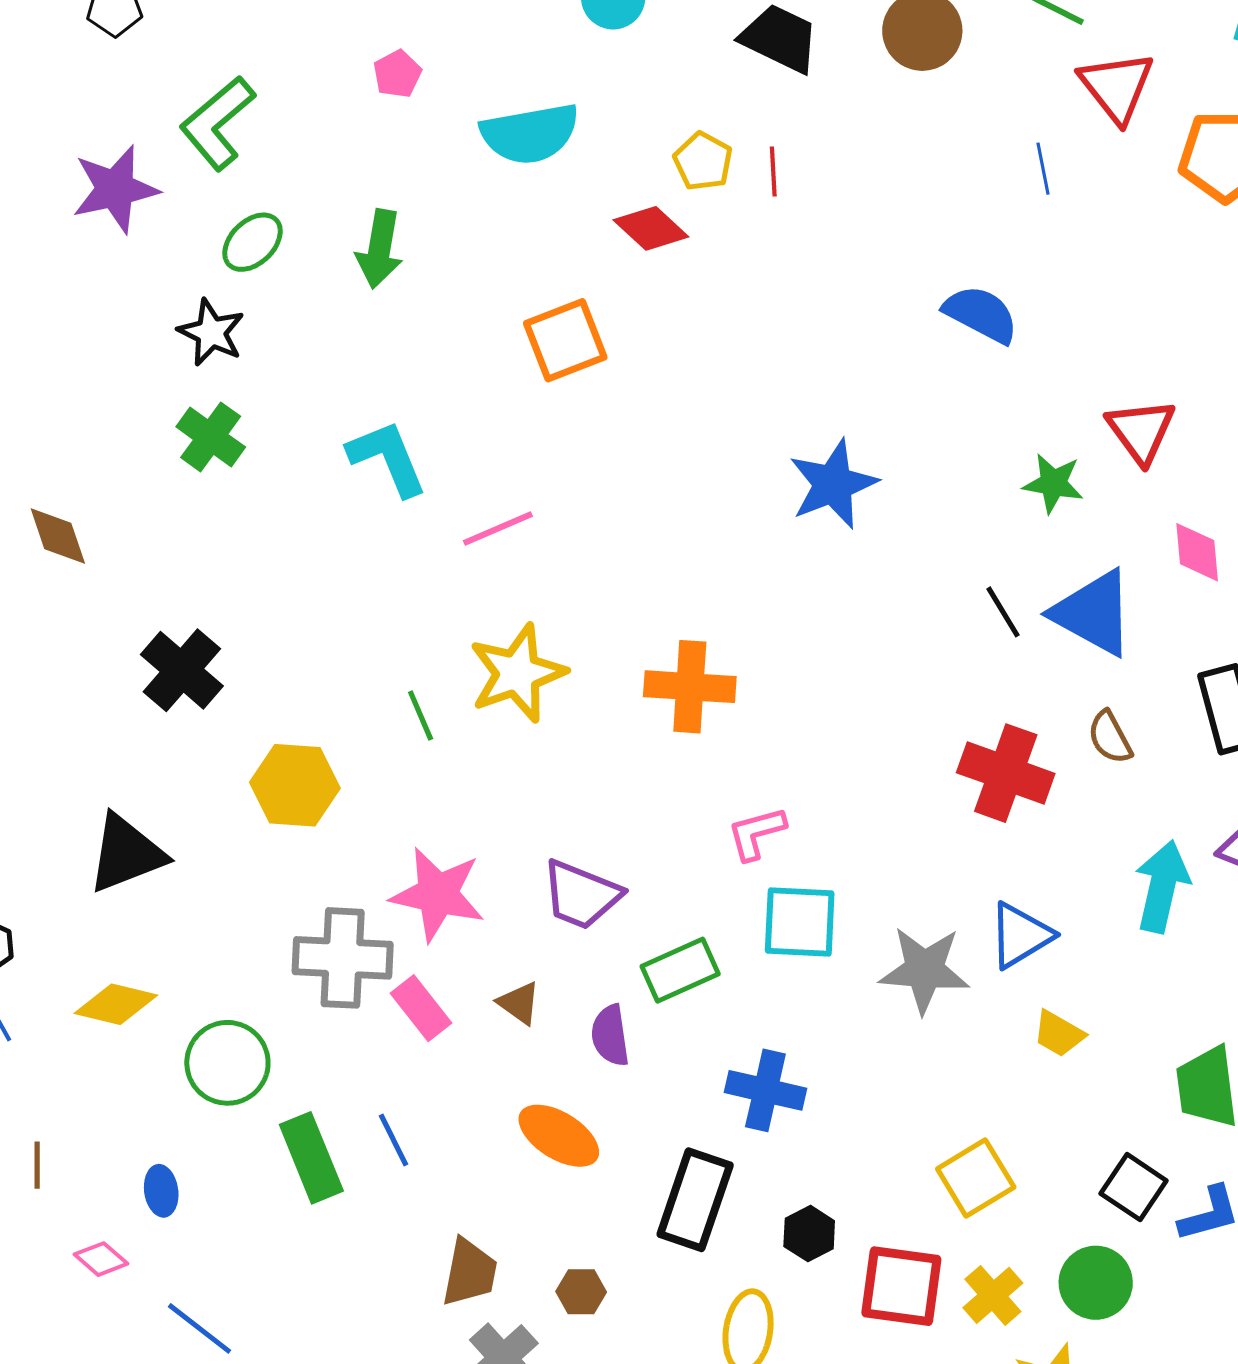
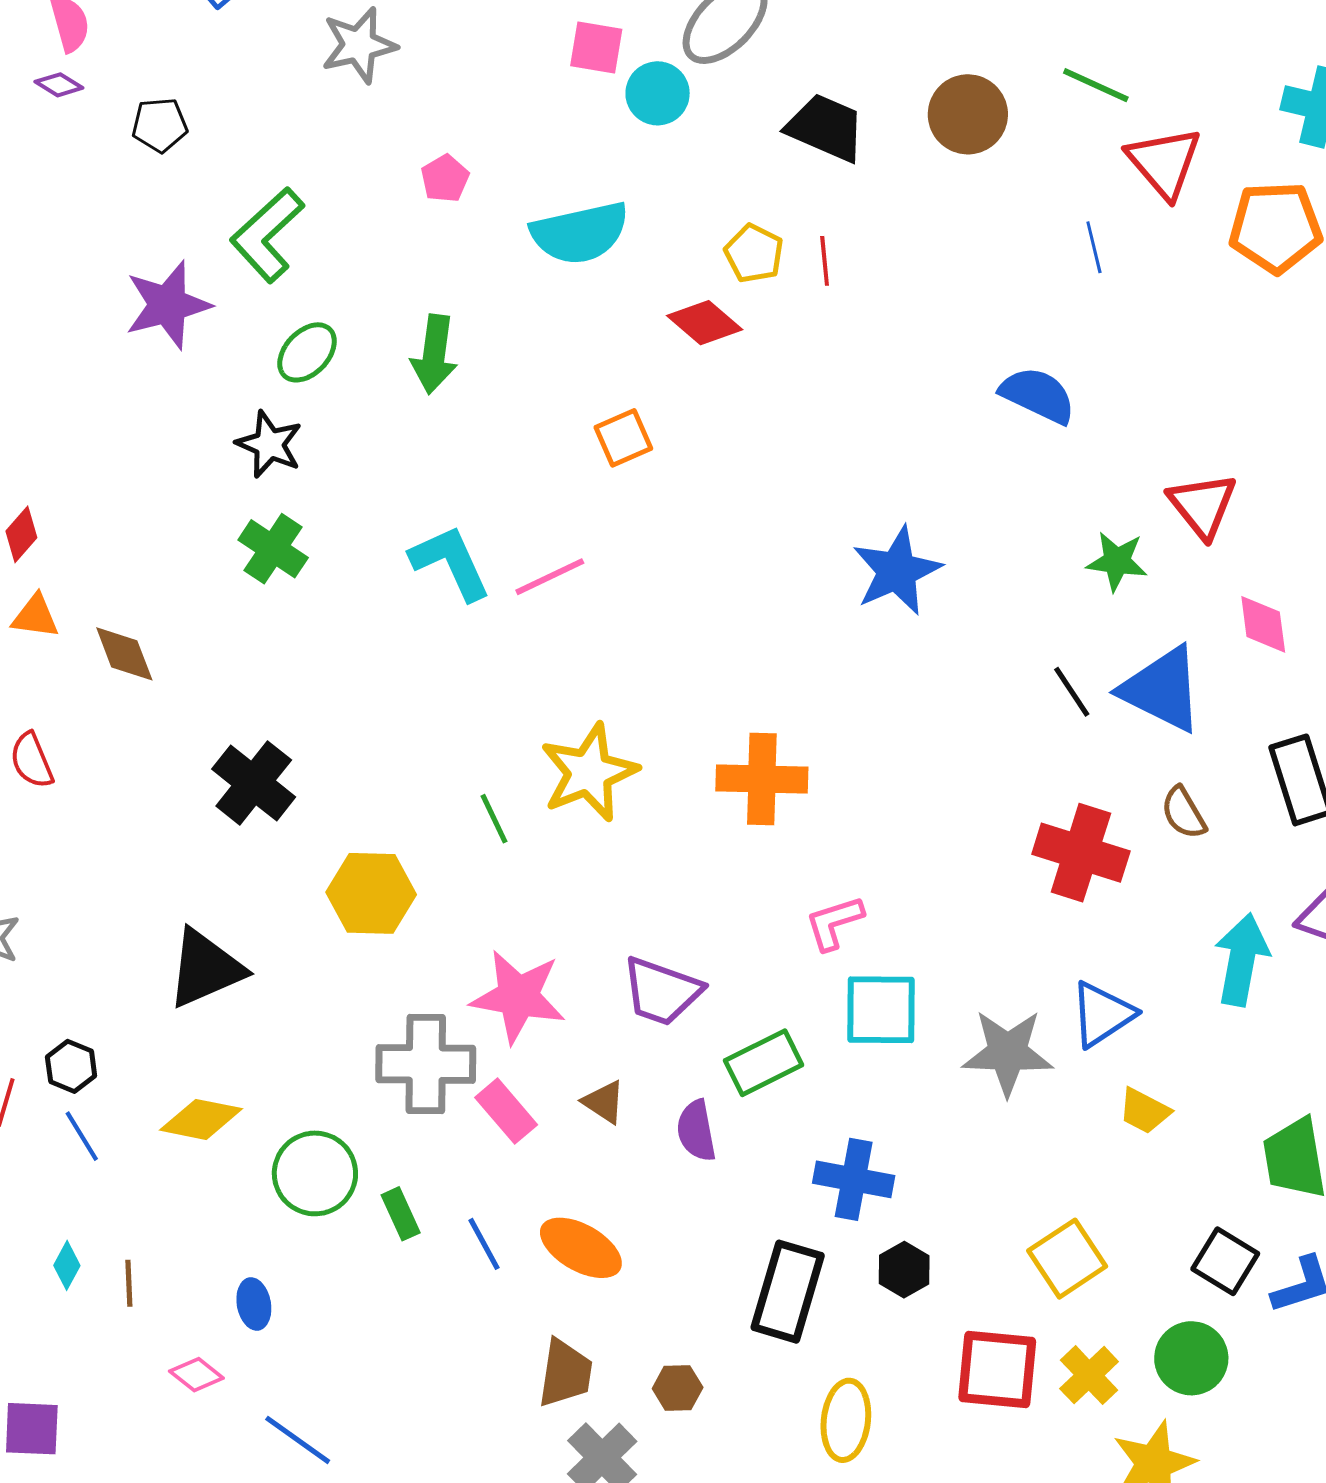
orange square: (565, 340) -> (623, 438), size x0.7
pink line: (498, 528) -> (550, 577), moved
orange ellipse: (559, 1136) -> (581, 1248), moved
green rectangle: (311, 1158) -> (401, 1214), moved, size x0.6
black hexagon: (809, 1234) -> (904, 1270), moved

